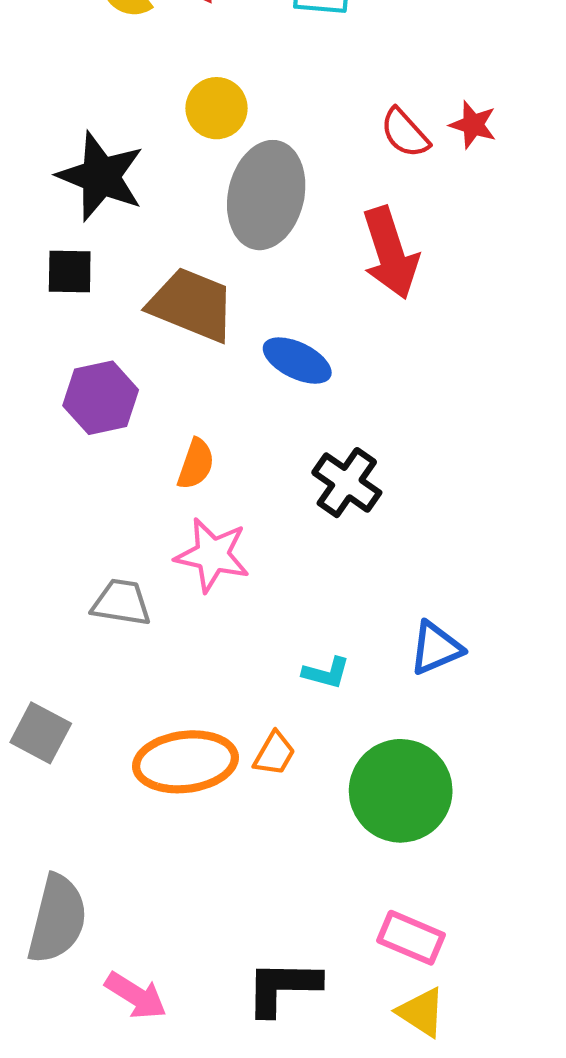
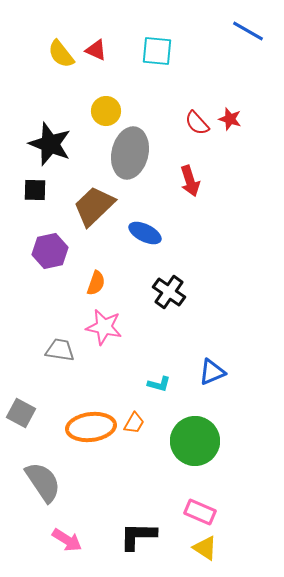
red arrow: (390, 253) -> (190, 181), size x0.7
brown trapezoid: (192, 305) -> (94, 206), turned -66
gray semicircle: (57, 919) -> (43, 482), moved, turned -48

